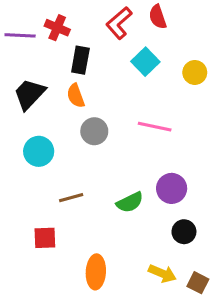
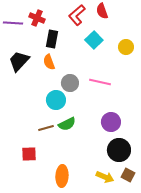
gray circle: (94, 131) -> (70, 83), moved
cyan circle: (39, 151) -> (56, 100), moved
green semicircle: (130, 202) -> (67, 124), moved
black circle: (184, 232) -> (119, 150), size x1.5
brown square: (198, 283) -> (128, 175), moved

